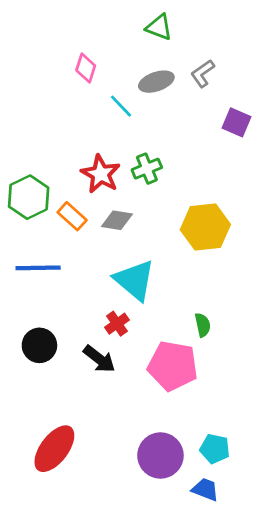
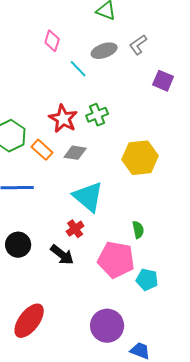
cyan pentagon: (215, 449) -> (147, 280), moved

